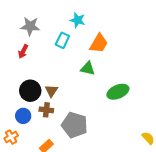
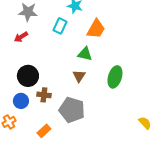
red arrow: (23, 51) -> (21, 37), turned 32
brown triangle: (51, 91) -> (79, 76), moved
green ellipse: (118, 92) -> (115, 77), turned -50

